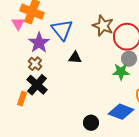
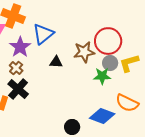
brown star: (103, 26) -> (84, 52), moved, turned -30
blue triangle: (62, 30) -> (43, 34), turned 30

